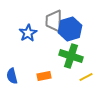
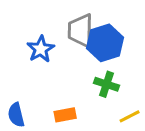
green cross: (71, 56) -> (107, 84), size x0.7

